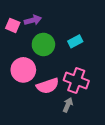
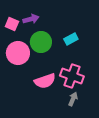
pink circle: (23, 70) -> (18, 53), moved
gray arrow: (68, 105) -> (73, 99), moved

